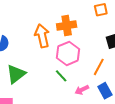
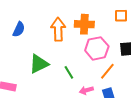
pink hexagon: (68, 53) -> (97, 48), moved
green triangle: (16, 74) -> (39, 64), moved

